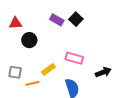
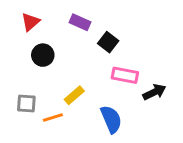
black square: (76, 19) -> (108, 42), moved
red triangle: (15, 23) -> (30, 22), moved, turned -32
pink rectangle: (74, 58) -> (125, 75), moved

